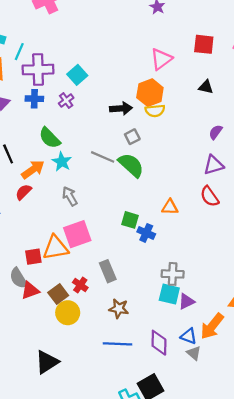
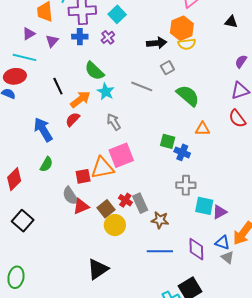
green semicircle: (131, 165) -> (188, 96), moved
gray rectangle: (108, 271) -> (140, 203), moved
gray cross: (173, 274) -> (186, 185), moved

